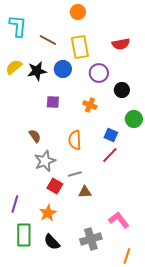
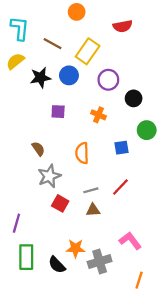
orange circle: (78, 12) -> (77, 12), moved
red semicircle: (121, 44) -> (123, 26), moved
yellow rectangle: (80, 47) -> (88, 51), turned 45
yellow semicircle: (14, 67) -> (15, 61), moved
blue square: (111, 135) -> (121, 148), turned -32
red line: (110, 155) -> (120, 187), moved
gray line: (75, 174) -> (91, 190), moved
orange star: (48, 213) -> (76, 248), moved, turned 30

